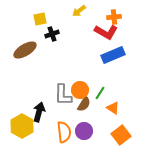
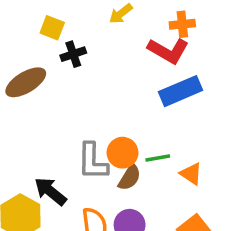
yellow square: (40, 19) -> (52, 28), turned 32
green line: (100, 93) -> (158, 158), turned 48
orange triangle: (113, 108) -> (191, 174), moved
black arrow: (39, 112) -> (50, 191), turned -66

